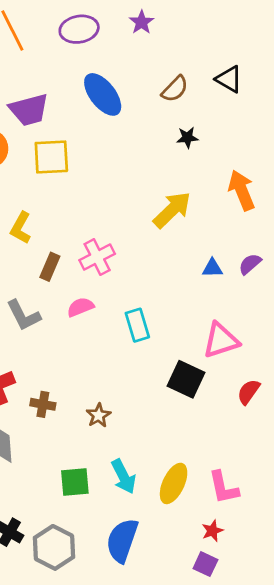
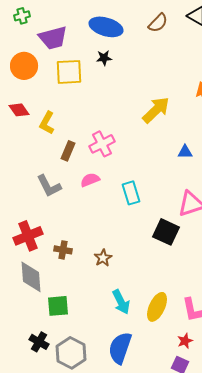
blue ellipse: (103, 94) -> (106, 27), turned -36
black star: (187, 138) -> (104, 58), moved
green square: (75, 482) -> (58, 306), moved

